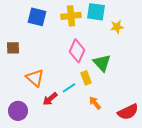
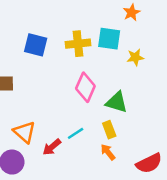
green triangle: (102, 63) -> (117, 102), turned -30
orange triangle: (35, 78) -> (24, 132), moved
yellow rectangle: (86, 78) -> (109, 130), moved

